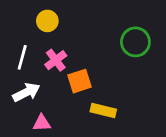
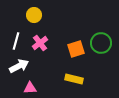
green circle: (135, 42) -> (101, 43), moved
orange square: (80, 81) -> (76, 49), moved

